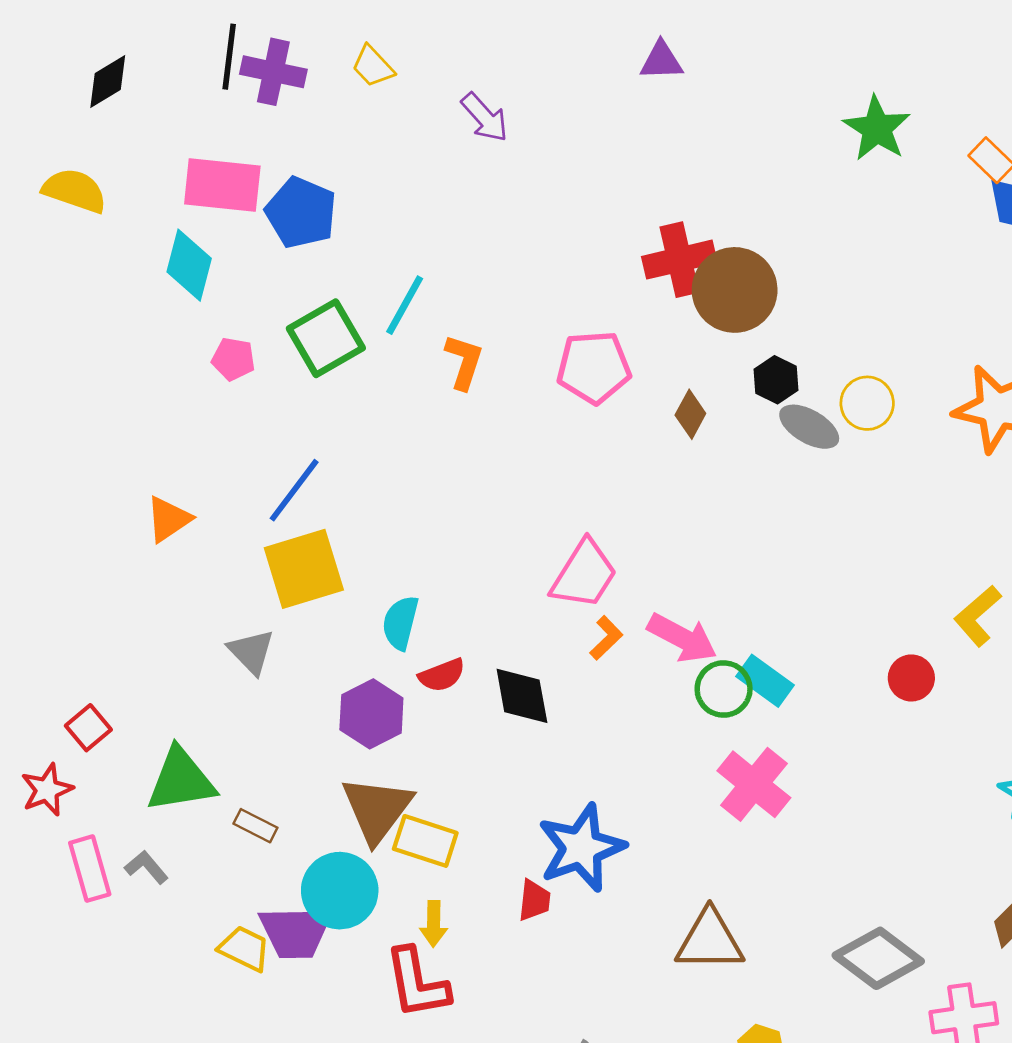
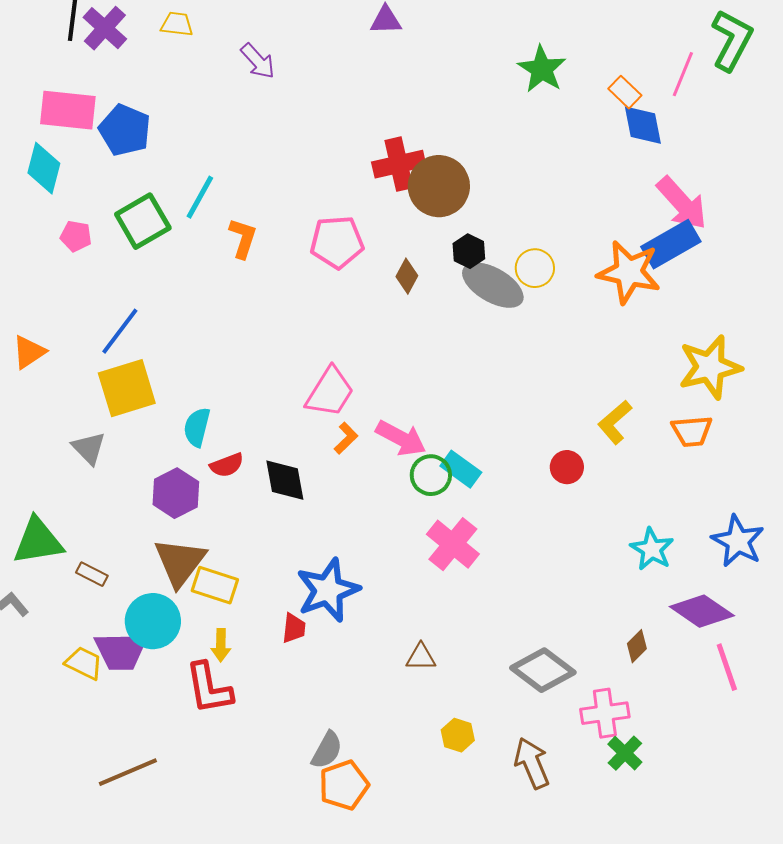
yellow trapezoid: (373, 66) -> (177, 24), turned 140
purple cross: (273, 72) -> (105, 28), turned 30
gray ellipse: (809, 427) -> (493, 285), size x1.4
brown triangle: (710, 940) -> (421, 657), size x0.6

